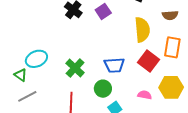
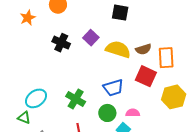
brown semicircle: (170, 15) -> (143, 49), moved
yellow semicircle: (142, 30) -> (118, 49), moved, turned -55
pink semicircle: (145, 95) -> (133, 113), moved

